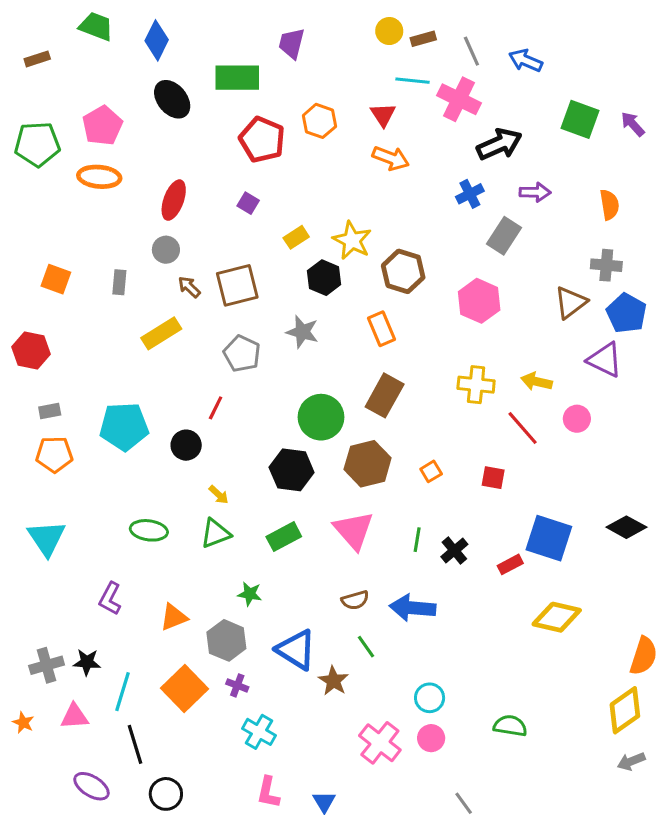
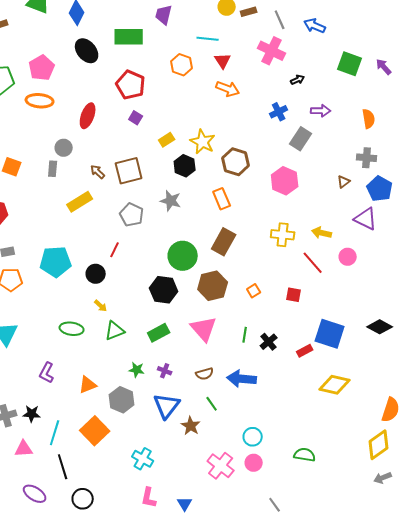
cyan line: (412, 81) -> (208, 39), moved
red pentagon: (262, 140) -> (131, 85), moved
black arrow: (499, 144) -> (298, 80), size x0.5
gray circle: (166, 250) -> (64, 148), moved
brown triangle: (571, 302) -> (344, 182), size x0.6
yellow arrow: (219, 495) -> (101, 306), moved
blue triangle: (296, 650) -> (167, 406), turned 36
purple cross: (237, 685) -> (165, 371), moved

